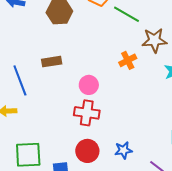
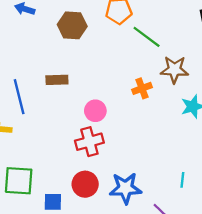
red cross: (87, 113) -> (89, 142), turned -30
blue star: (123, 150) -> (125, 188), size x1.6

